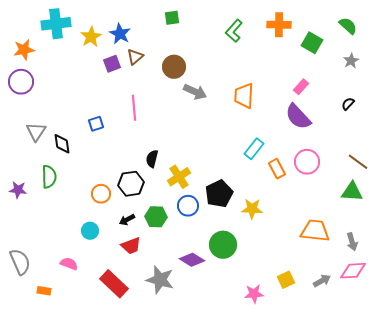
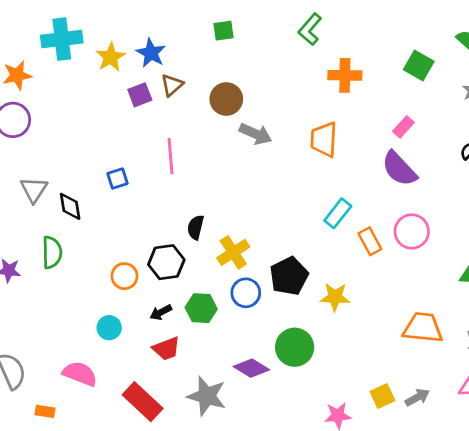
orange cross: (279, 25) -> (345, 75), moved
green L-shape: (234, 31) -> (310, 29), moved
pink semicircle: (69, 264) -> (80, 374), size x1.4
gray arrow: (322, 281) -> (417, 397), moved

